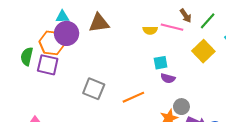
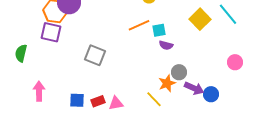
green semicircle: (27, 56) -> (21, 53), moved
orange line: (133, 97) -> (139, 25), moved

